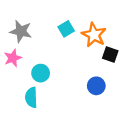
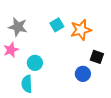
orange star: (94, 35) -> (81, 30), turned 30
black square: (110, 55) -> (97, 57), moved

